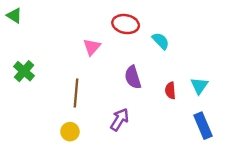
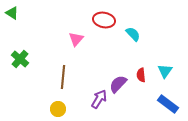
purple semicircle: (133, 77) -> (118, 84), moved, turned 60
blue rectangle: (203, 126) -> (168, 104), turned -30

